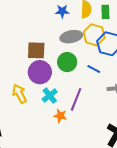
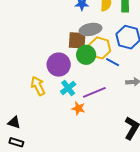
yellow hexagon: (94, 35) -> (100, 48), moved
brown square: (36, 50) -> (77, 40), moved
purple line: (76, 99) -> (94, 92), turned 45

